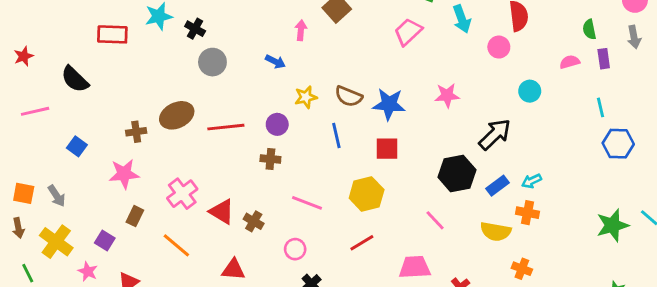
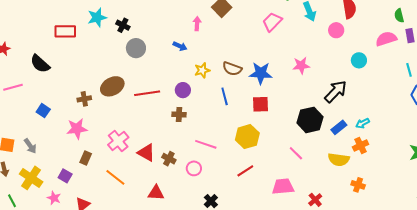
pink semicircle: (570, 62) -> (386, 39), size x1.5
orange cross: (528, 213) -> (361, 146), turned -35
pink circle: (295, 249) -> (194, 168), moved

